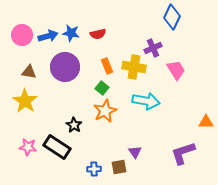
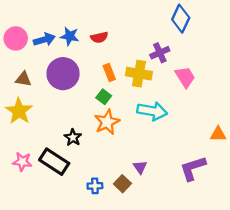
brown square: (119, 167) -> (122, 184), turned -35

